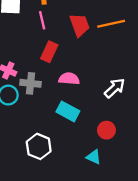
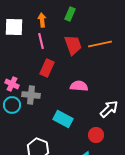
pink semicircle: (69, 79) -> (79, 86), moved
white arrow: (115, 88) -> (109, 109), moved

